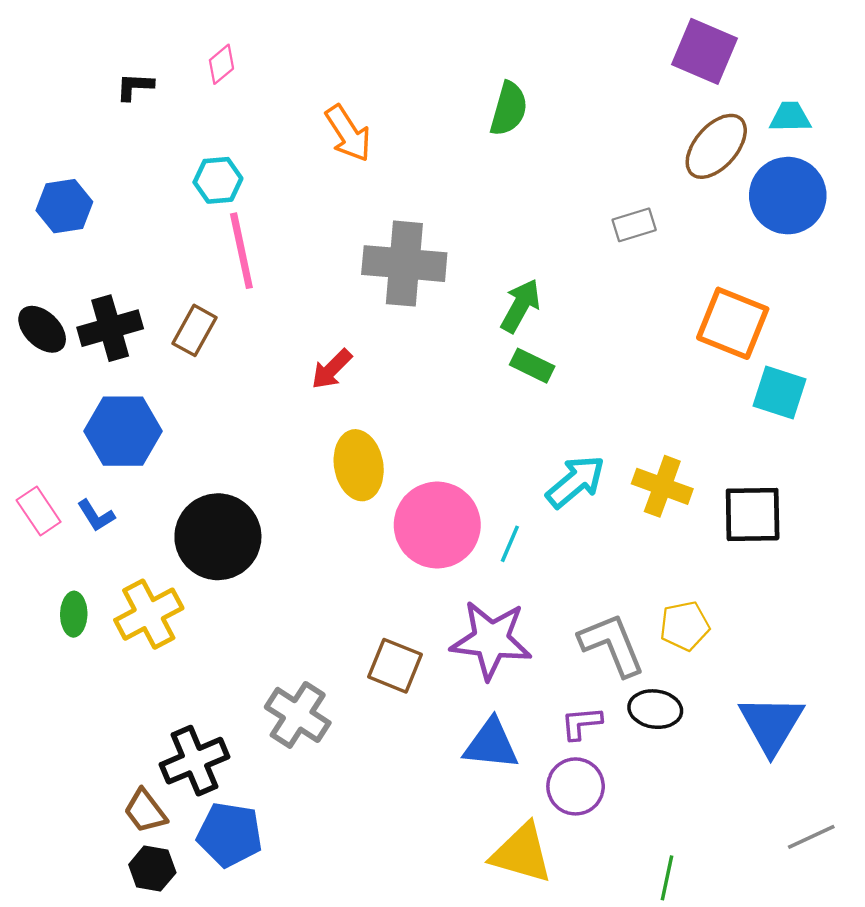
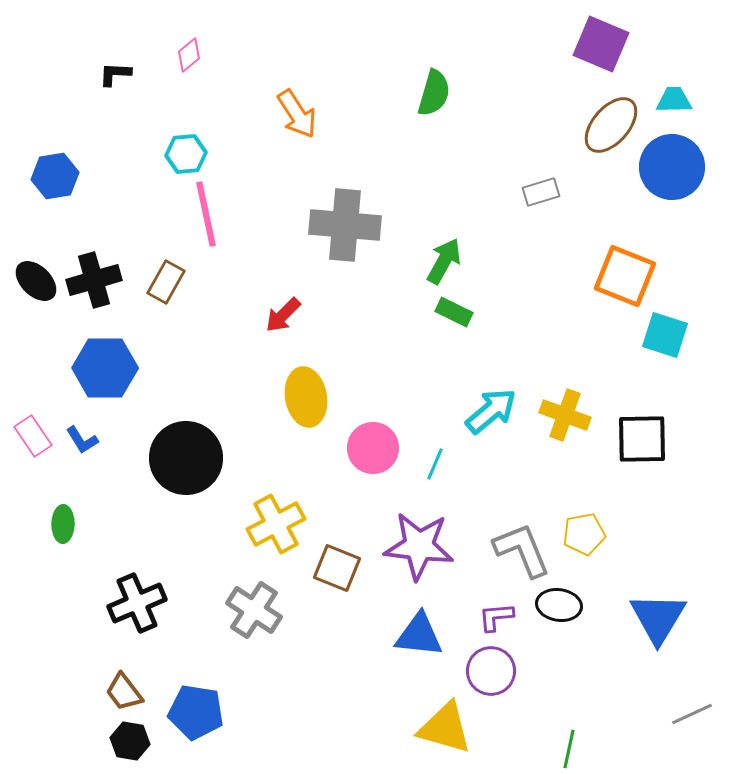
pink circle: (437, 525) -> (373, 448), size x0.7
yellow cross: (149, 614) -> (276, 524), moved
black cross: (195, 761) -> (137, 603), moved

